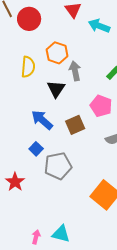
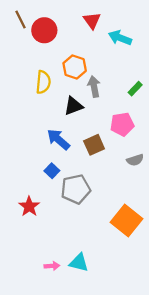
black triangle: (56, 89) -> (74, 106), turned 36
pink pentagon: (101, 106) -> (122, 124), turned -30
pink arrow: (36, 237) -> (52, 266), turned 72

